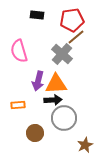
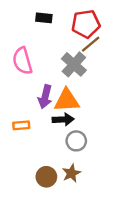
gray circle: (64, 118) -> (76, 141), size x0.7
brown circle: (35, 133) -> (46, 177), moved
brown star: (85, 145) -> (71, 173), moved

